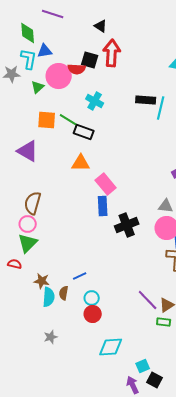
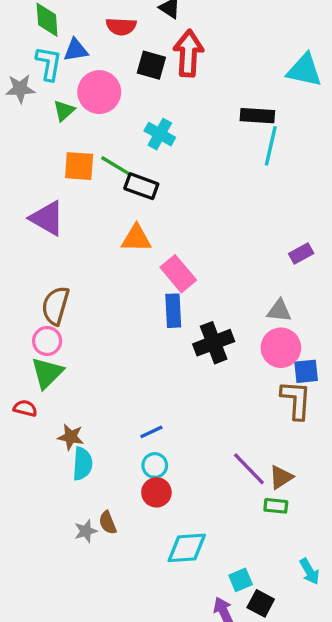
red semicircle: (77, 69) -> (121, 26), moved
black rectangle: (146, 100) -> (257, 116), moved
blue line: (80, 276) -> (151, 432), moved
brown semicircle: (64, 293) -> (108, 523), moved, turned -32

